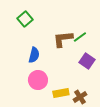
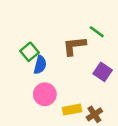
green square: (25, 19) -> (29, 52), moved
green line: (80, 37) -> (97, 32), moved, turned 72

